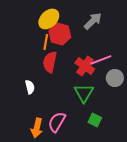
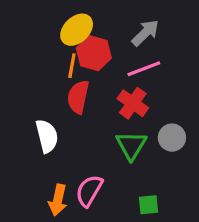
pink line: (101, 60) -> (144, 69), moved
gray circle: (115, 78) -> (172, 138), moved
white semicircle: (30, 87) -> (47, 136), size x1.5
green square: (95, 120) -> (148, 205), moved, turned -32

